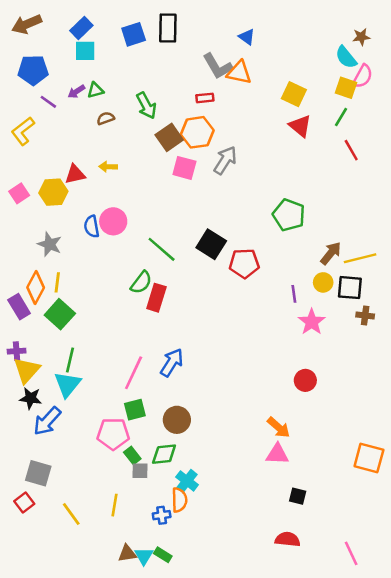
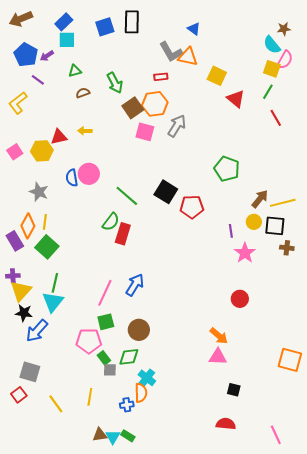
blue pentagon: (33, 70) -> (26, 55), turned 30
purple arrow: (76, 92) -> (47, 56), moved
yellow square: (294, 94) -> (217, 76), moved

